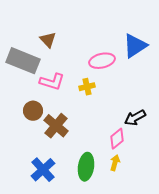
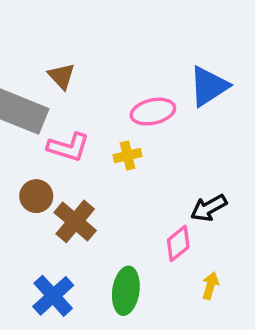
yellow arrow: (115, 163) -> (210, 286), moved

